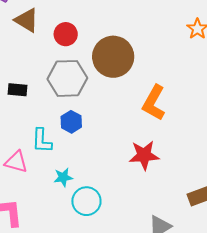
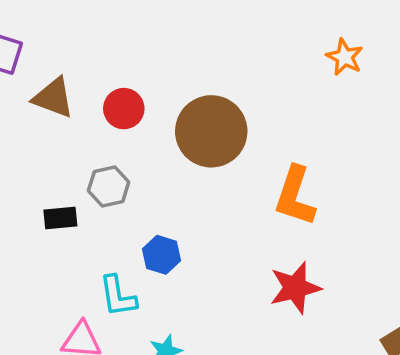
gray hexagon: (67, 78) -> (109, 186), moved, size x0.6

